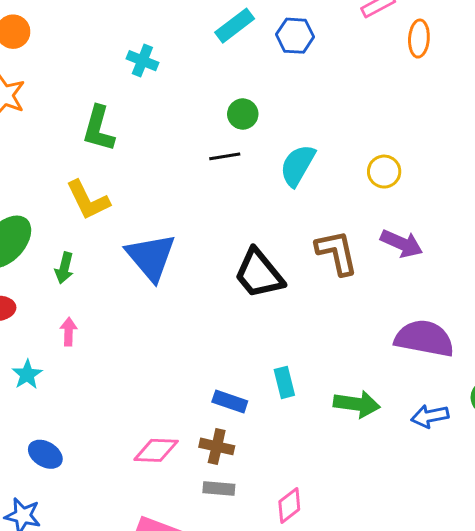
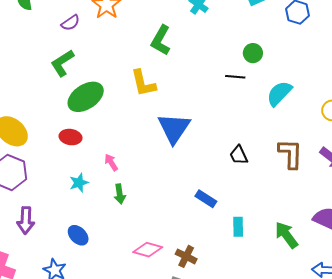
green arrow: (64, 268) -> (120, 194), moved, turned -36
black trapezoid: (259, 274) -> (239, 155), size x0.6
pink arrow: (69, 332) -> (111, 162), turned -48
blue rectangle: (230, 401) -> (206, 199), moved
green arrow: (357, 404) -> (286, 235), moved, turned -148

